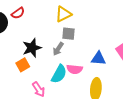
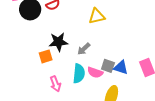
gray square: (69, 34) -> (108, 66), moved
cyan semicircle: (59, 74) -> (79, 74), turned -36

